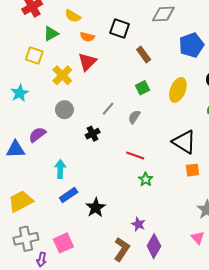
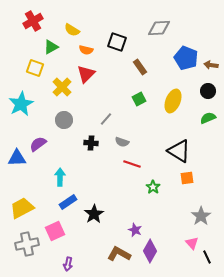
blue pentagon: (191, 45) -> (186, 58), turned -30
cyan star: (20, 93) -> (21, 104), size x1.4
gray semicircle: (134, 117) -> (122, 142), moved, turned -104
black cross: (93, 134) -> (91, 143), turned 32
green star: (146, 179) -> (153, 187), moved
pink square: (63, 243) -> (55, 231), moved
brown L-shape: (122, 249) -> (119, 254), turned -95
purple arrow: (42, 260) -> (68, 264), moved

